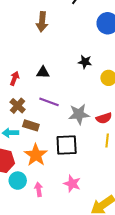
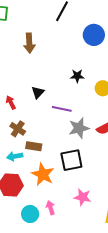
black triangle: (43, 72) -> (38, 92), turned -40
red arrow: (15, 78) -> (11, 102), turned -40
purple line: (49, 102) -> (62, 109), moved
cyan circle: (18, 181) -> (30, 214), moved

